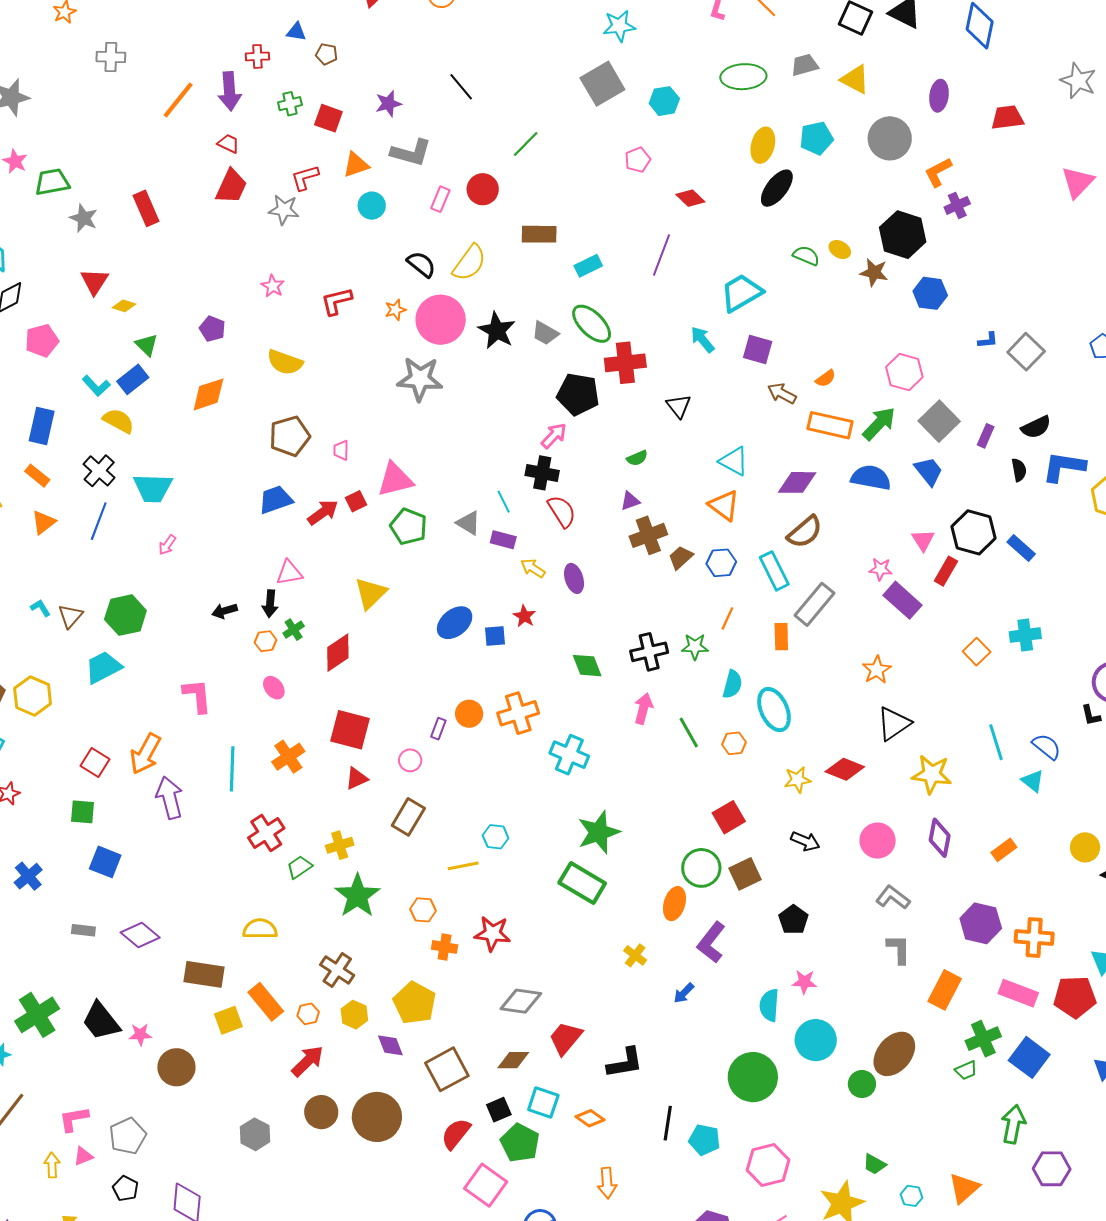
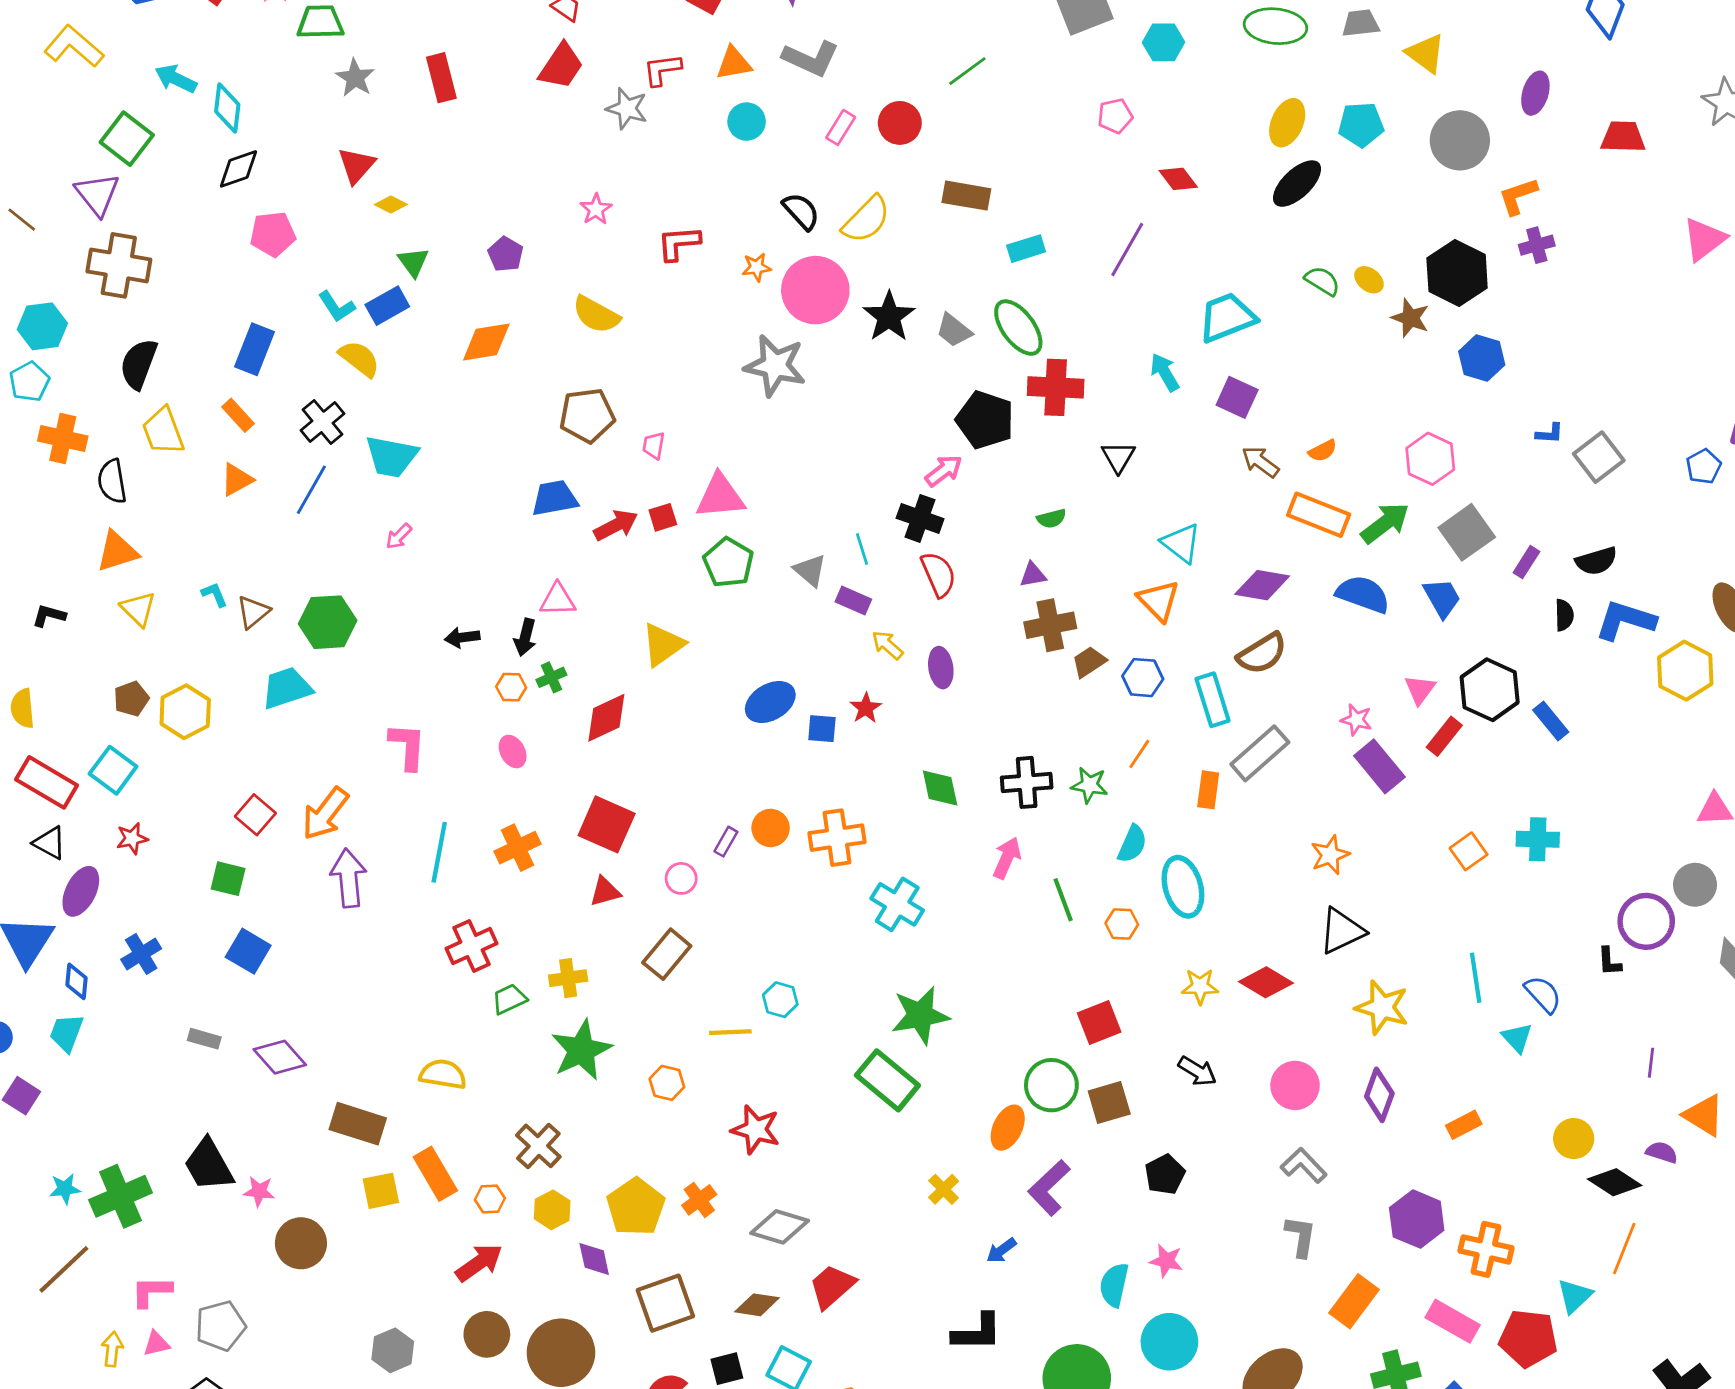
orange cross: (445, 947) -> (699, 1200), moved, turned 35
green cross: (37, 1015) -> (120, 1196), moved
black L-shape: (625, 1063) -> (977, 1332), moved

